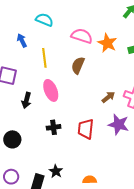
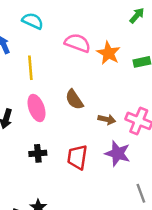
brown semicircle: (78, 65) -> (74, 100), moved, turned -60
brown arrow: (108, 97) -> (107, 119), turned 48

